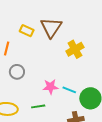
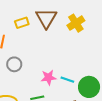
yellow rectangle: (27, 31) -> (22, 23), turned -40
yellow cross: (75, 49) -> (76, 23), moved

